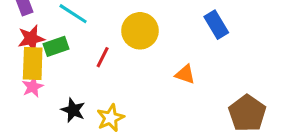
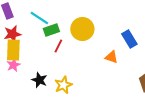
blue rectangle: (216, 25) -> (129, 39), moved
green rectangle: (56, 46) -> (51, 30), moved

